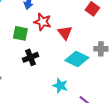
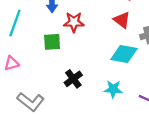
red triangle: (65, 33) -> (122, 20), moved
black cross: (31, 57) -> (73, 79), moved

